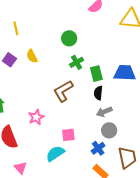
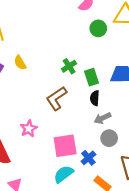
green circle: (69, 38) -> (98, 28), moved
pink square: (68, 135) -> (65, 146), size x1.6
blue cross: (98, 148) -> (88, 158), moved
cyan semicircle: (55, 154) -> (64, 174), moved

